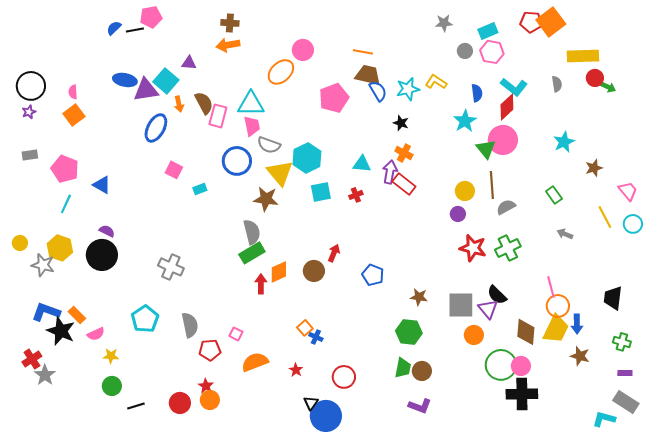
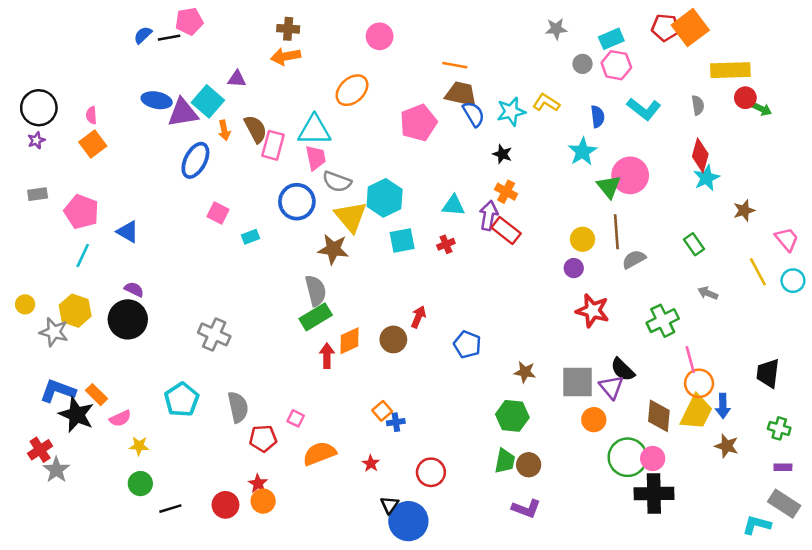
pink circle: (303, 50) -> (380, 36), moved
red diamond: (507, 107) -> (700, 155), moved, turned -32
green cross: (508, 248) -> (663, 321), moved
blue cross: (316, 337) -> (396, 422), turned -32

